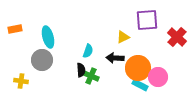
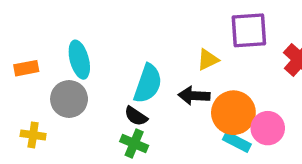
orange rectangle: (15, 29) -> (26, 68), moved
cyan semicircle: (88, 51) -> (148, 84), size x1.6
black semicircle: (81, 70) -> (136, 116), turned 128
green cross: (91, 76) -> (134, 144), moved

